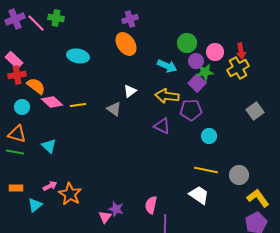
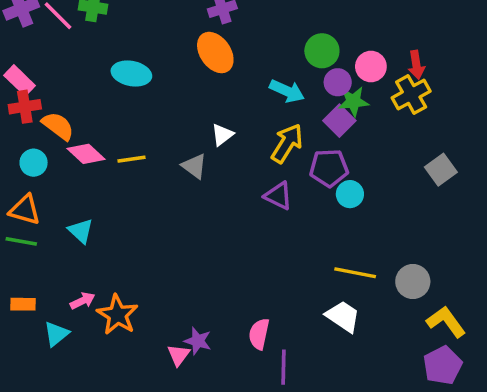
yellow arrow: (167, 96) -> (287, 143), turned 115
cyan circle: (209, 136) -> (350, 194), moved

